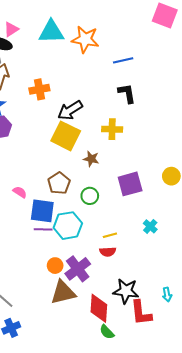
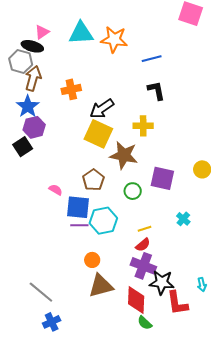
brown star: (91, 159) -> (124, 155), size x1.8
purple square: (130, 184) -> (162, 178), turned 30
green circle: (90, 196) -> (133, 191), moved
red semicircle: (108, 252) -> (143, 245), turned -35
purple cross: (78, 269) -> (143, 266), moved, turned -30

